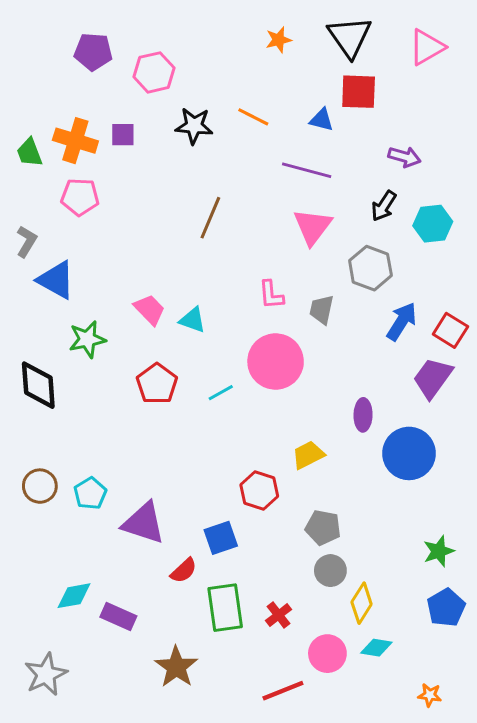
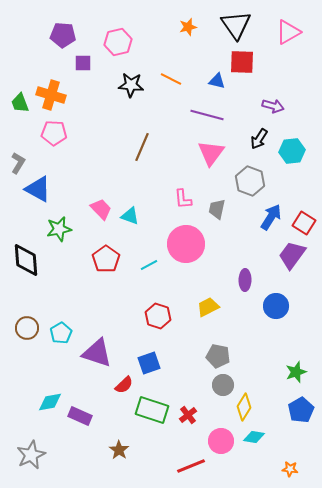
pink hexagon: (154, 72) -> (118, 42), moved
purple square: (123, 135) -> (83, 63), moved
blue circle: (409, 453) -> (276, 306), size x0.7
red hexagon: (259, 490) -> (158, 316), moved
green rectangle: (225, 608) -> (152, 410), turned -64
brown star: (176, 667) -> (119, 450), size x0.7

